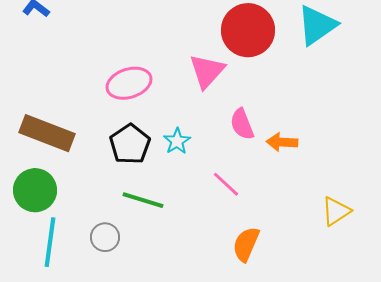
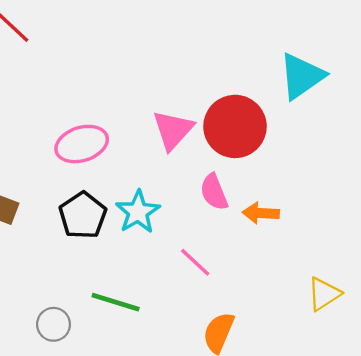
red circle: (248, 30) -> (235, 126), moved
cyan star: (177, 141) -> (138, 212), size x1.4
green line: (143, 200) -> (116, 302), moved

